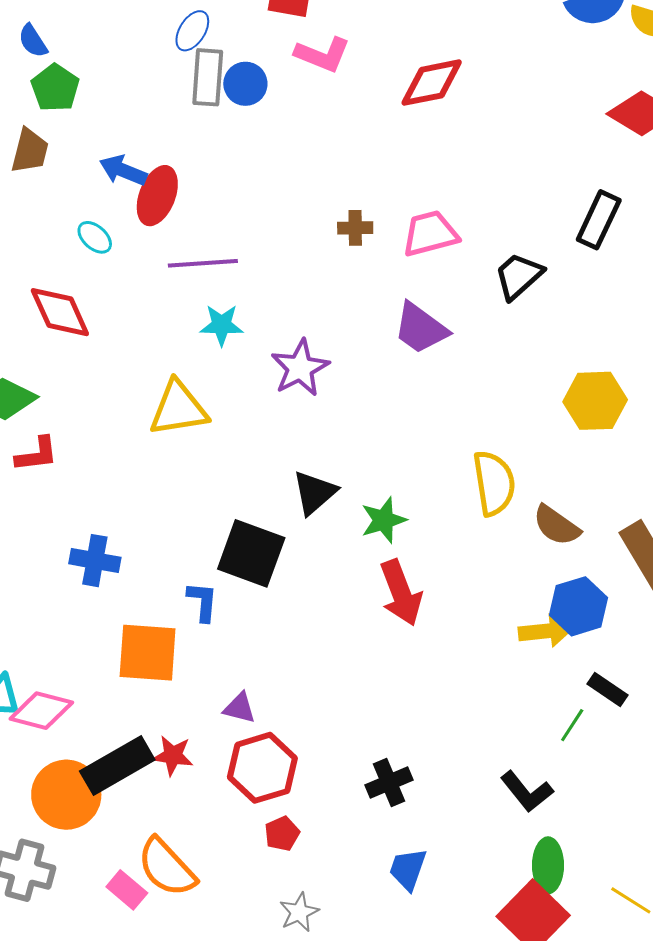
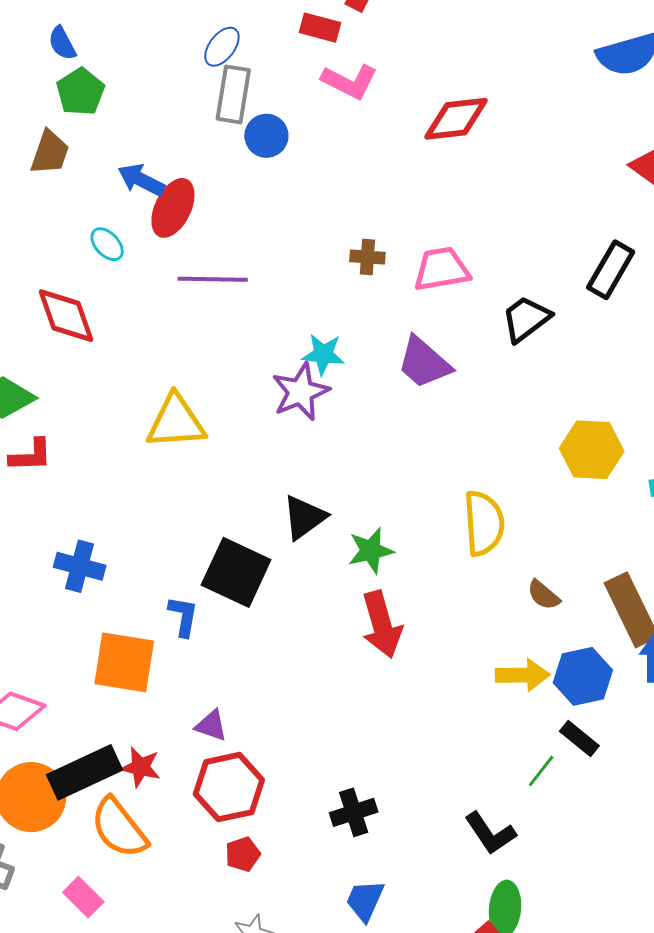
blue circle: (245, 84) -> (266, 136), moved
cyan star: (222, 325) -> (323, 354), moved
brown semicircle: (556, 525) -> (544, 595), moved, size x0.7
blue hexagon: (579, 606) -> (583, 676), moved
orange semicircle: (167, 867) -> (119, 828), moved

